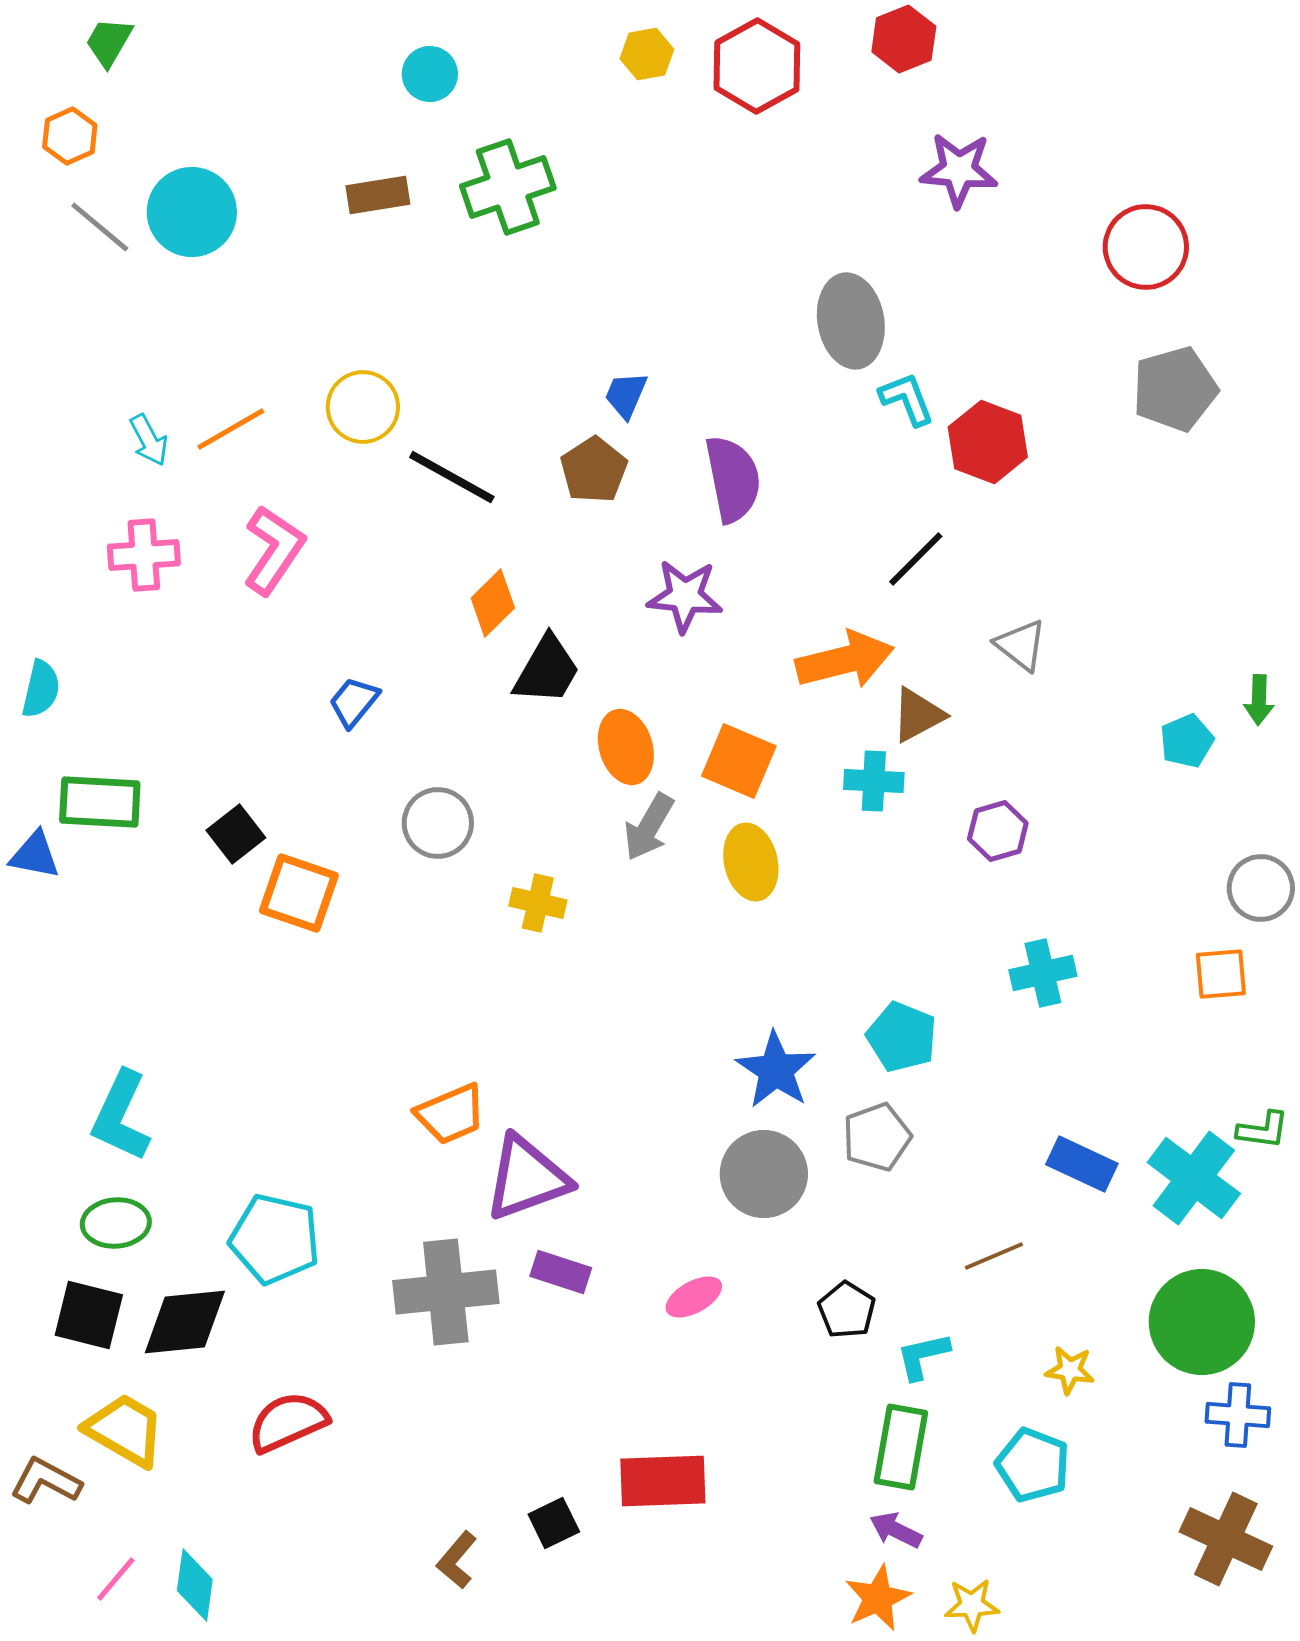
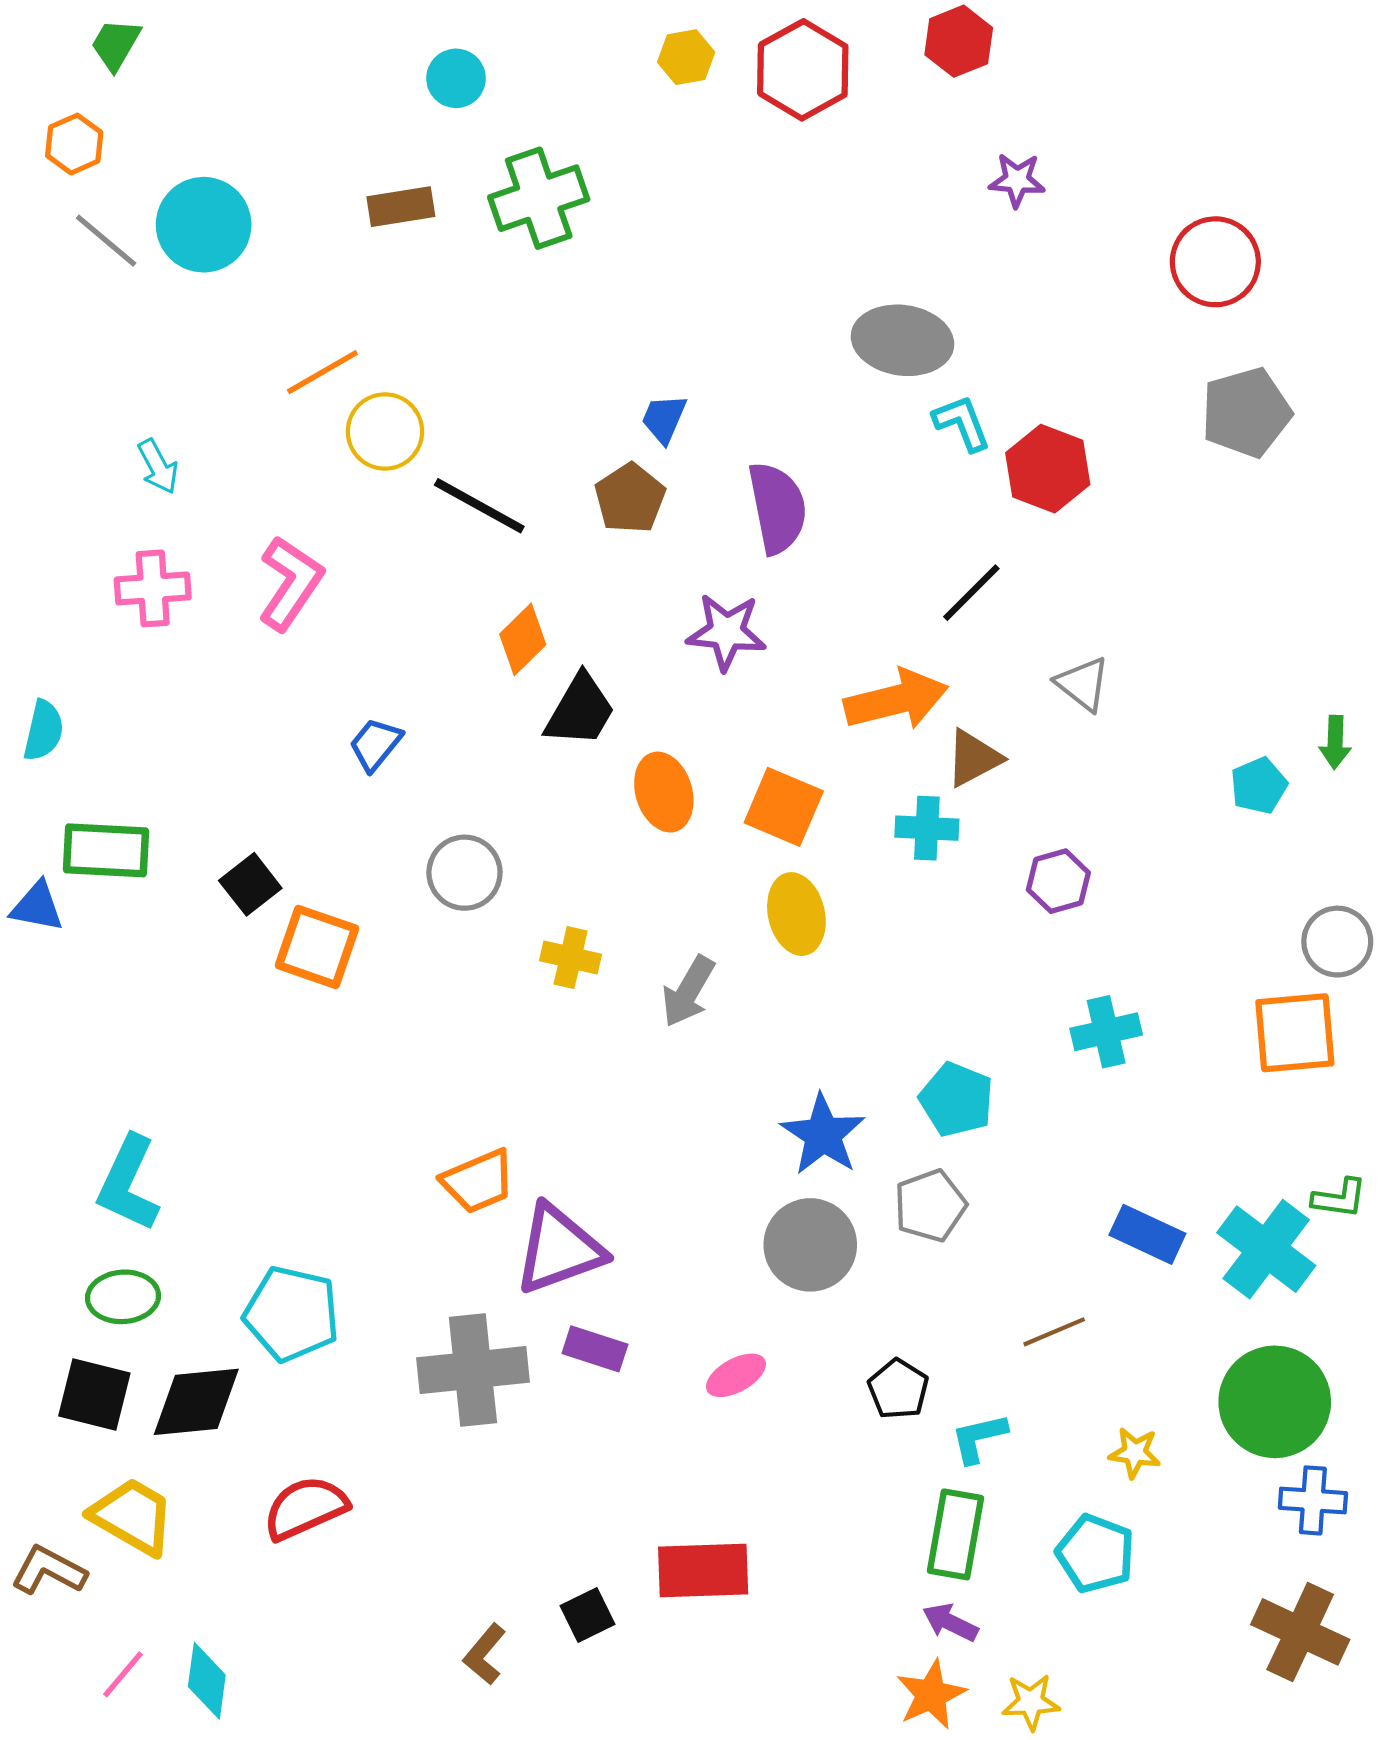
purple star: (959, 170) -> (1017, 180), size x0.7
gray ellipse: (851, 321) -> (902, 340), turned -72
orange line: (231, 429) -> (322, 372), moved
gray arrow: (649, 827) -> (688, 991), moved
orange square: (1221, 974) -> (1295, 1033), size x1.5

